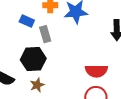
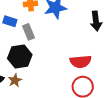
brown star: (37, 85) -> (15, 80), moved

